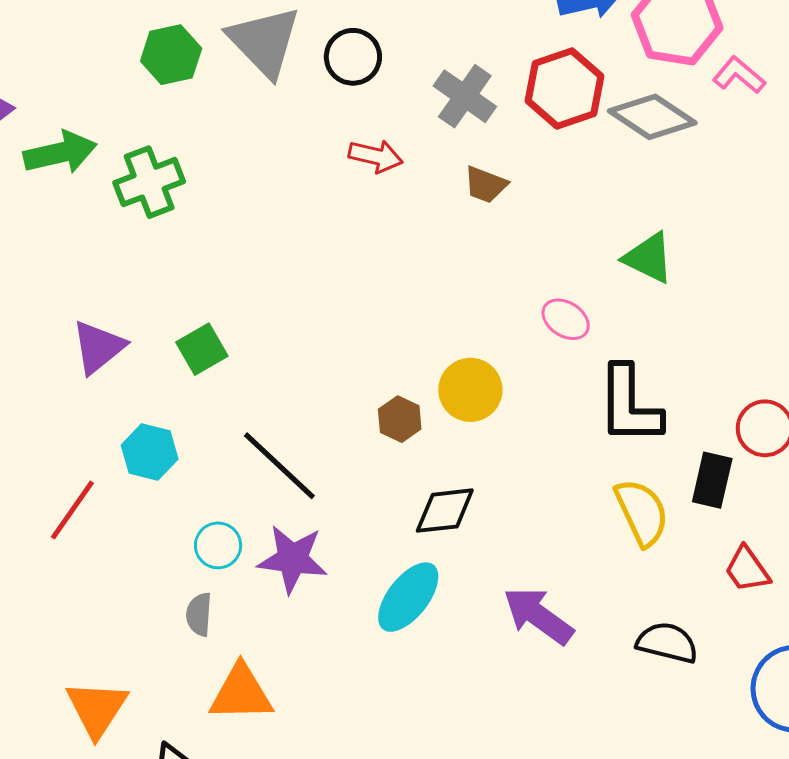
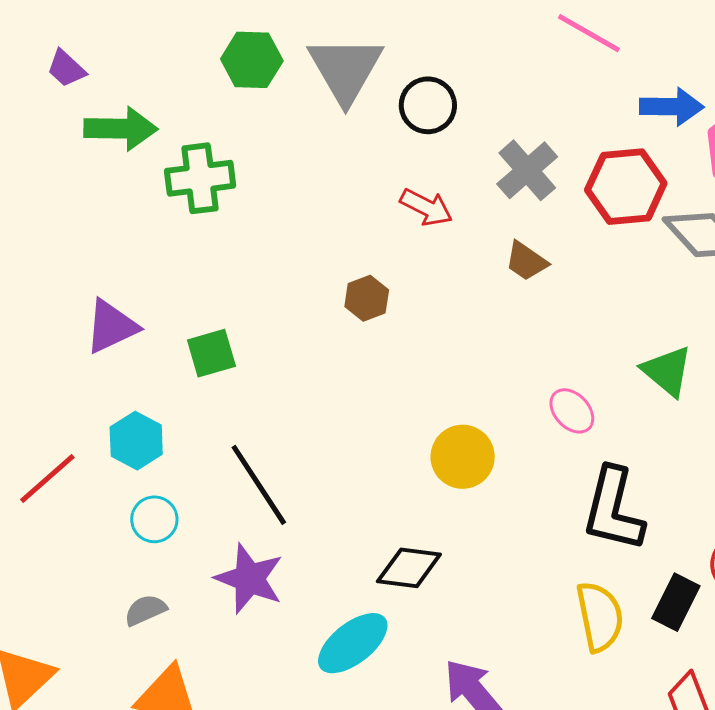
brown hexagon: (400, 419) -> (367, 298), moved
cyan circle: (218, 545) -> (154, 519), moved
gray semicircle: (199, 614) -> (145, 610), turned 48

